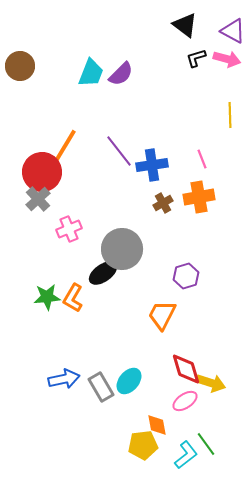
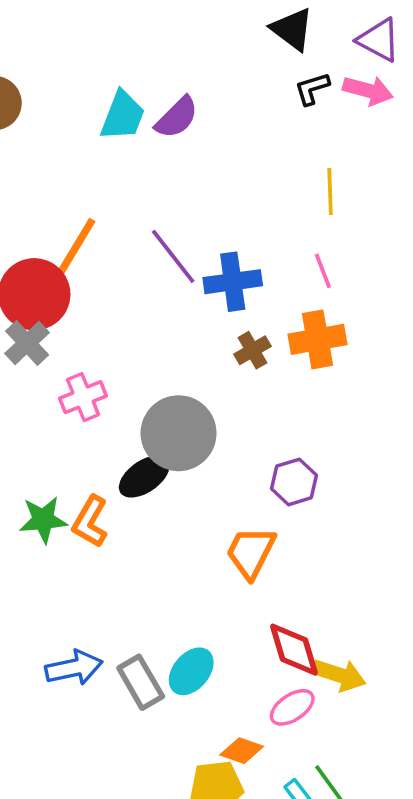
yellow line: (230, 115) -> (330, 191), moved
orange diamond: (157, 425) -> (242, 751), turned -60

